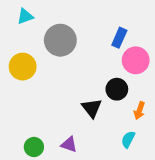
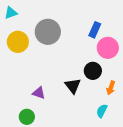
cyan triangle: (25, 16) -> (11, 13), moved
yellow circle: (23, 67) -> (18, 42), moved
purple triangle: (69, 144) -> (39, 93), moved

